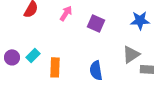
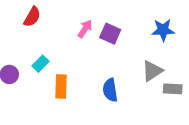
pink arrow: (66, 13) -> (85, 29), moved
cyan rectangle: (33, 55) -> (41, 64), moved

